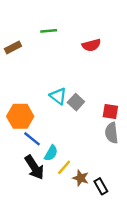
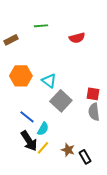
gray square: (76, 102) -> (61, 101), moved, size x1.5
orange hexagon: (20, 116) -> (21, 76), moved
yellow line: (64, 167) -> (43, 148), moved

